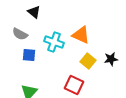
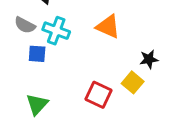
cyan cross: (54, 42) -> (56, 31), moved
yellow square: (88, 61) -> (133, 82), moved

